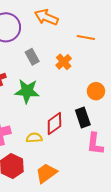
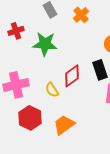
yellow semicircle: (34, 138) -> (52, 90), turned -119

